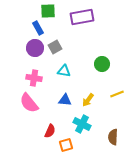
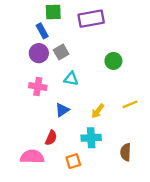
green circle: (102, 64) -> (113, 61), moved
blue triangle: (65, 100) -> (62, 110), moved, turned -40
pink semicircle: (29, 103) -> (32, 157), moved, turned 130
cyan cross: (82, 124) -> (91, 138), turned -30
red semicircle: (50, 131) -> (51, 138), moved

